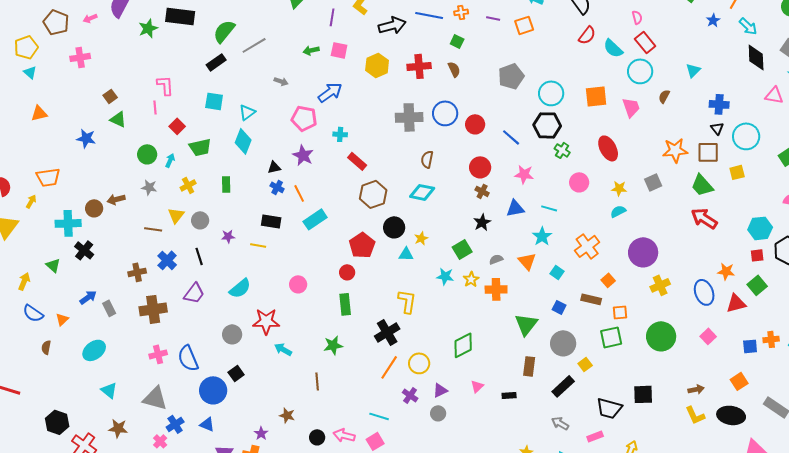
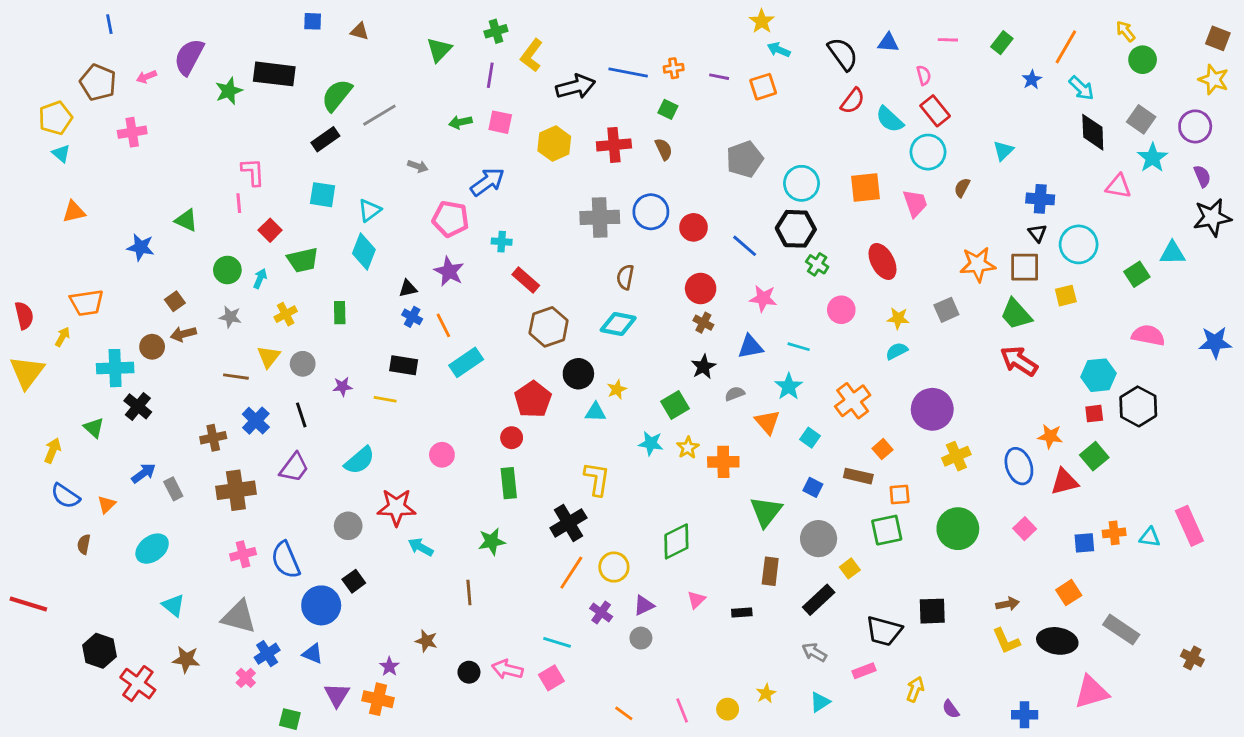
brown square: (110, 96) -> (175, 301), moved
gray semicircle: (496, 259) -> (735, 394), moved

